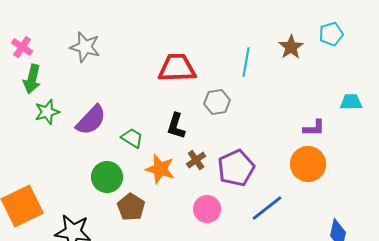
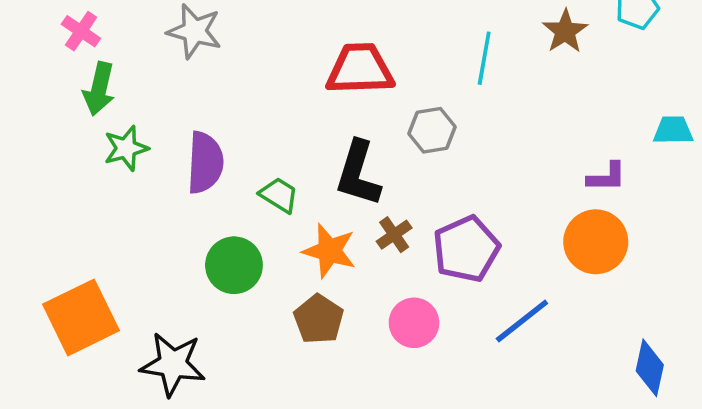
purple semicircle: (91, 120) -> (205, 163), turned -40
black L-shape: (176, 126) -> (358, 173), size x1.4
brown pentagon: (131, 207) -> (319, 319), moved

